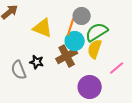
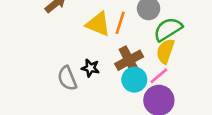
orange line: (71, 27) -> (120, 23), moved
cyan circle: (75, 41) -> (134, 80), moved
pink line: (117, 68) -> (159, 76), moved

